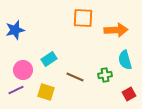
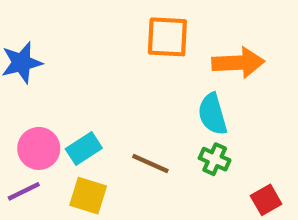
cyan rectangle: (49, 59) -> (84, 148), moved
cyan semicircle: (125, 60) -> (212, 114), moved
green cross: (105, 75) -> (215, 159), turned 32

